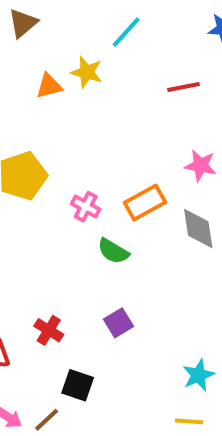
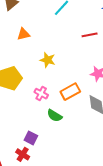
yellow star: (87, 72) -> (48, 60), moved
purple square: (118, 323) -> (31, 138), moved, turned -32

